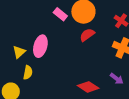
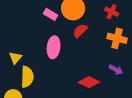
pink ellipse: (40, 46) -> (54, 47), moved
yellow semicircle: (28, 72) -> (27, 77), size x1.5

